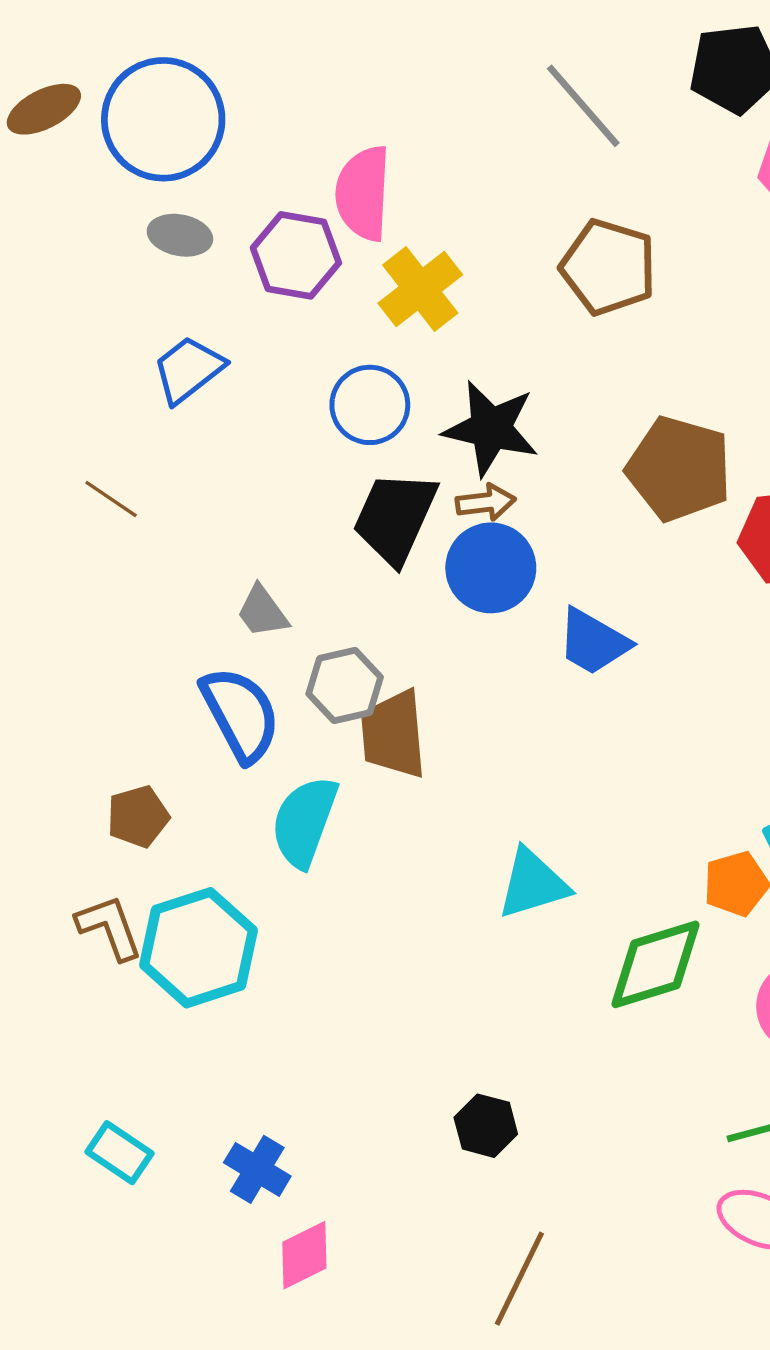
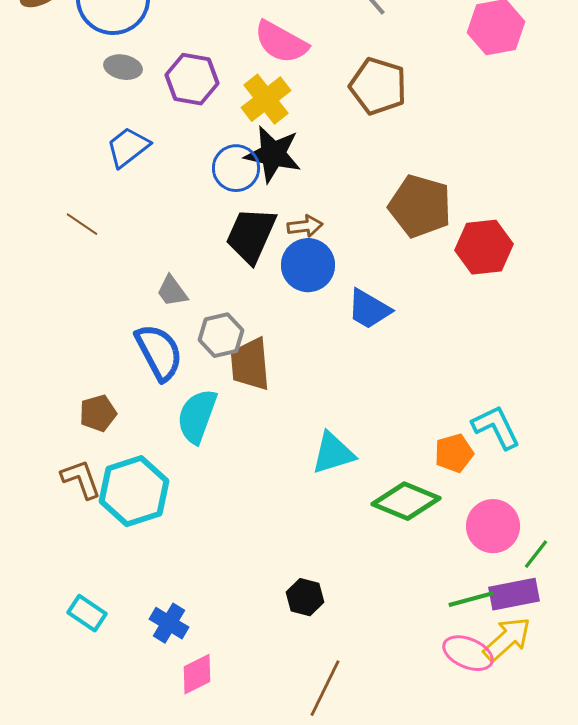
pink semicircle: (363, 193) -> (281, 42), moved, turned -64
black star: (491, 428) -> (273, 154), moved
green diamond: (655, 964) -> (406, 501), turned 40

